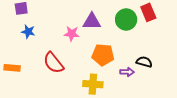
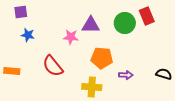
black semicircle: (144, 62) -> (164, 74), moved

